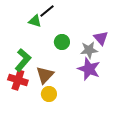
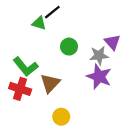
green L-shape: (23, 60) -> (26, 67), turned 100
yellow circle: (49, 94) -> (61, 117), moved

